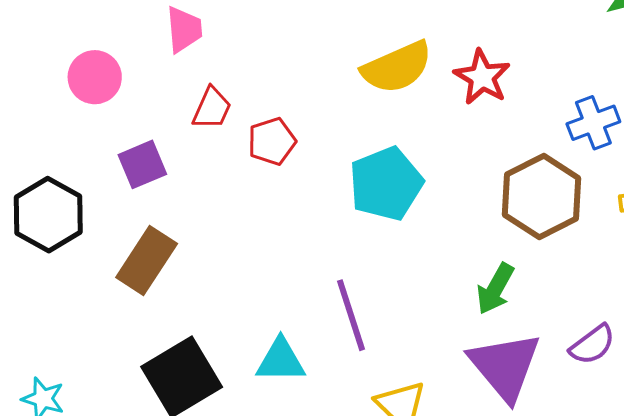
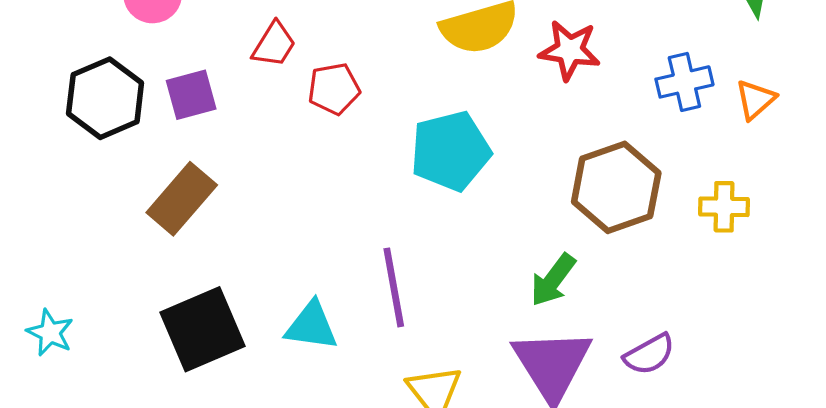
red star: (482, 77) -> (570, 50), turned -30
blue cross: (593, 123) -> (684, 82), moved
black hexagon: (48, 215) -> (105, 98), moved

